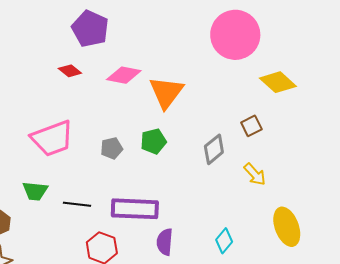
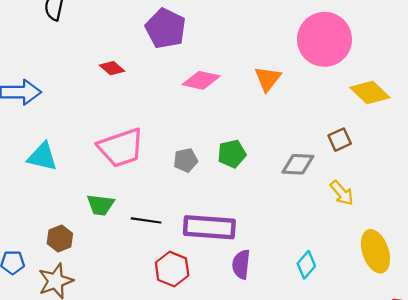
red diamond: (70, 71) -> (112, 68), moved
orange triangle: (166, 92) -> (268, 79), moved, size x0.7
gray diamond: (214, 149) -> (298, 164), turned 40

